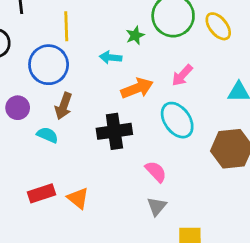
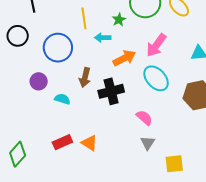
yellow line: (66, 26) -> (84, 18), moved
pink arrow: (182, 75) -> (156, 45), size x1.4
brown arrow: (64, 106) -> (85, 77), moved

